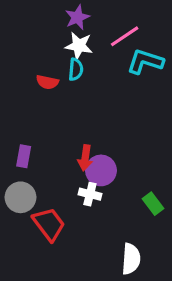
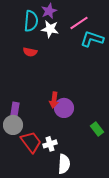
cyan semicircle: (76, 69) -> (31, 21), moved, size x1.5
purple rectangle: (24, 156) -> (15, 109), moved
white cross: (90, 194) -> (50, 144), moved, turned -32
white semicircle: (131, 259) -> (64, 164), moved

